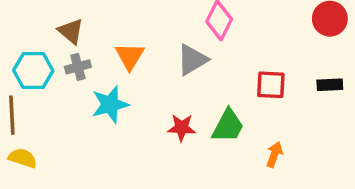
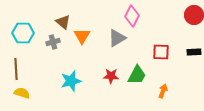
brown triangle: (71, 31) -> (63, 22), moved
cyan hexagon: (33, 70) -> (23, 33), moved
cyan star: (110, 104) -> (71, 81), moved

